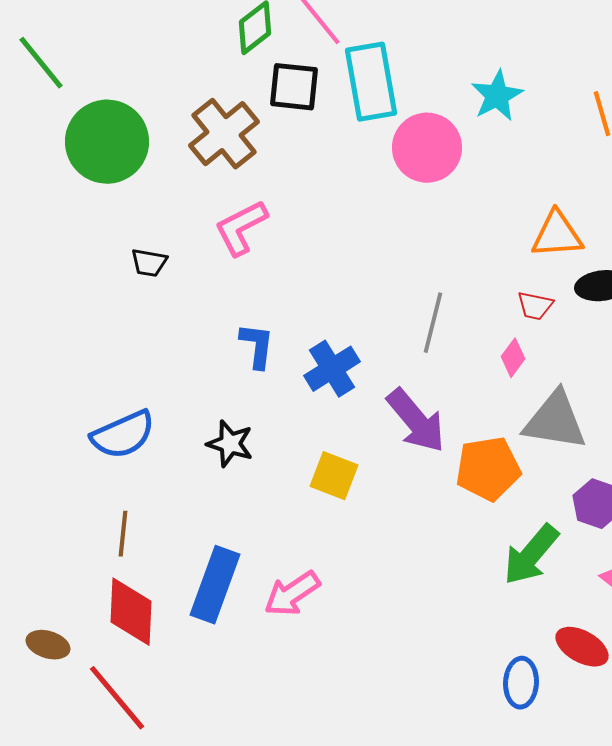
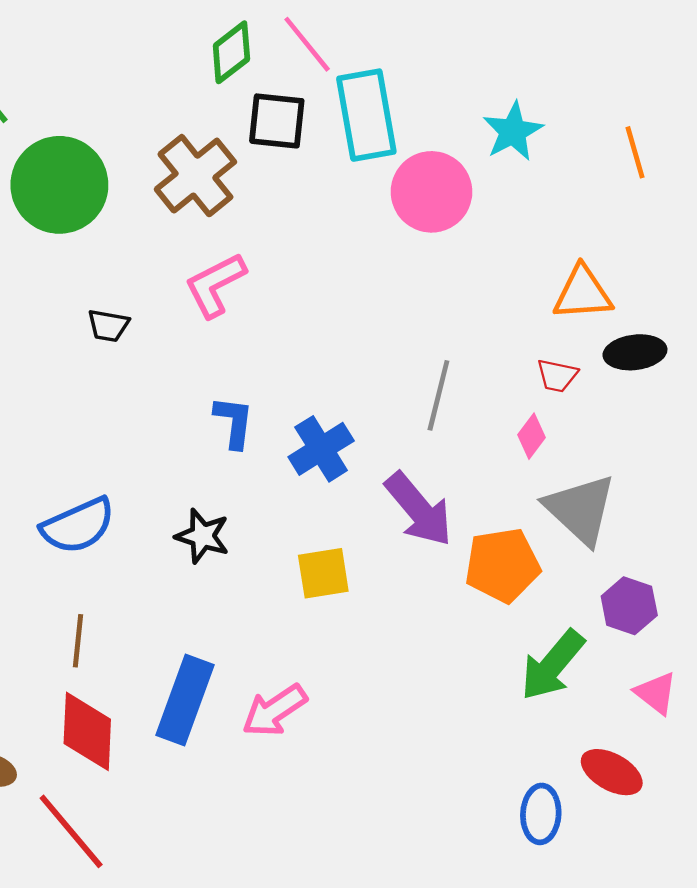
gray triangle: (555, 421) -> (580, 509), turned 34
yellow square: (334, 476) -> (323, 573), turned -30

